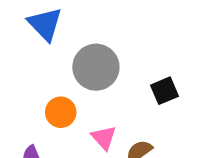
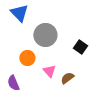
black square: (164, 91) -> (80, 47), turned -32

